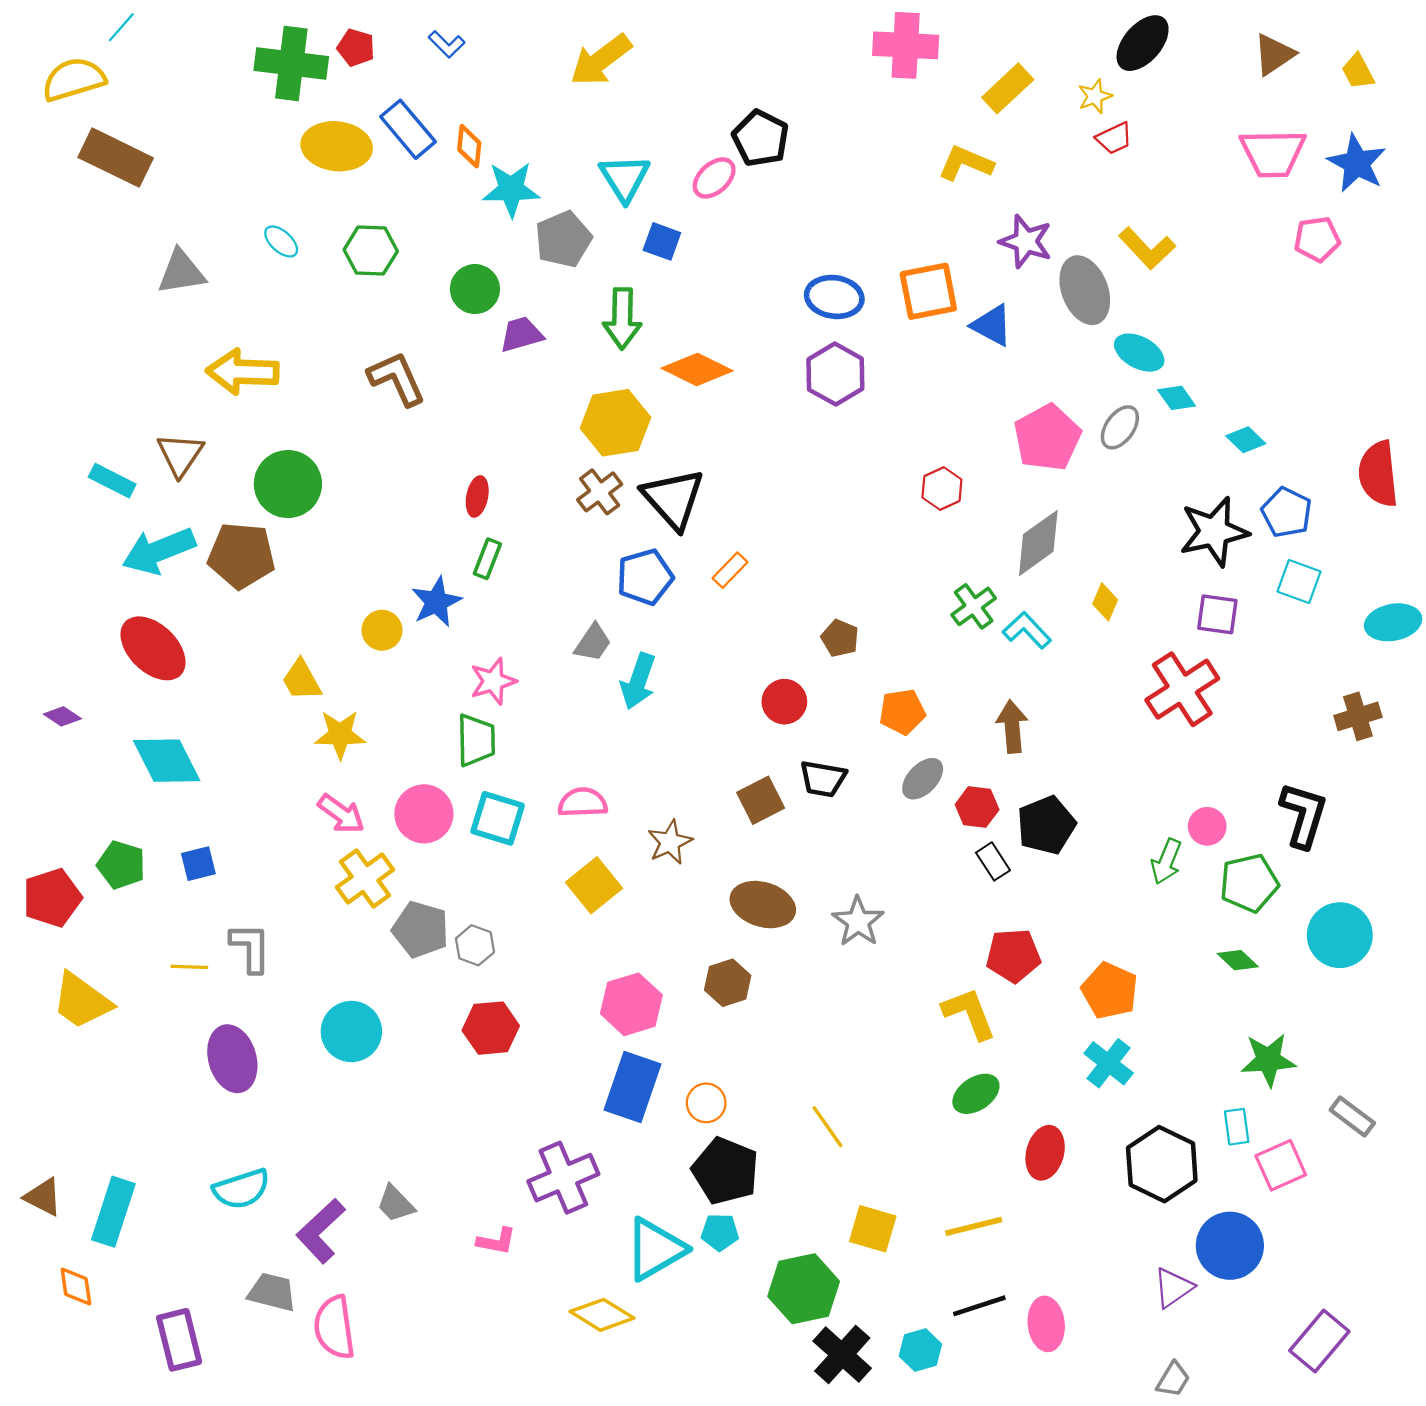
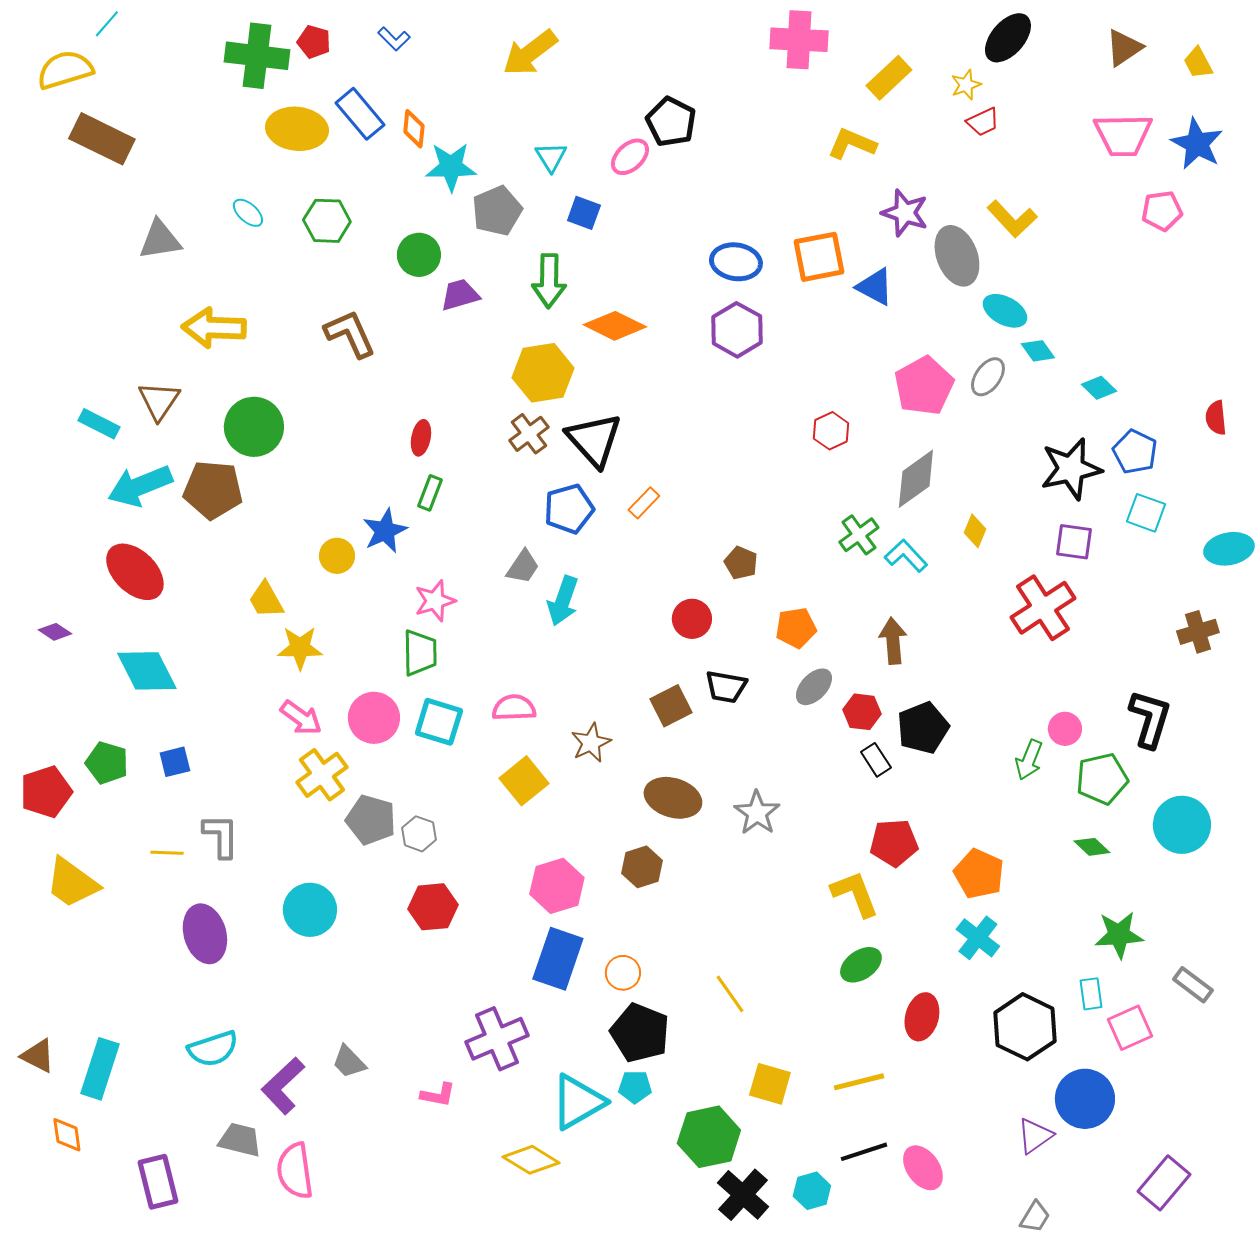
cyan triangle: (625, 178) -> (551, 157), size x0.7
red semicircle: (1378, 474) -> (1216, 418), size x0.6
pink ellipse: (1046, 1324) -> (923, 1168), turned -30

